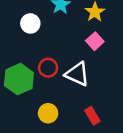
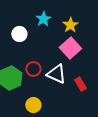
pink square: (95, 41) -> (70, 48), size x1.5
red rectangle: (92, 116) -> (80, 84), moved

